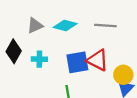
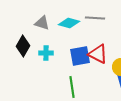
gray triangle: (35, 26) -> (42, 23), turned 42
gray line: (105, 26) -> (95, 18), moved

